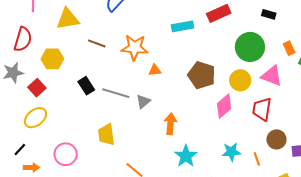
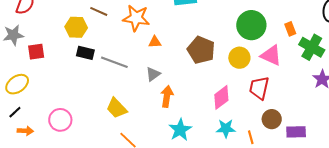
yellow hexagon: (52, 59) -> (76, 27), moved
black rectangle: (86, 86) -> (85, 53), turned -48
red square: (37, 88) -> (36, 52), turned 30
gray triangle: (143, 101) -> (153, 74), moved
pink diamond: (224, 106) -> (221, 97), moved
yellow ellipse: (35, 118) -> (17, 84), moved
yellow trapezoid: (106, 135) -> (117, 108), moved, turned -40

